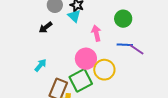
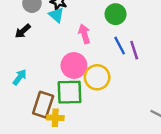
blue line: (125, 45) -> (120, 46), turned 63
purple line: (137, 49) -> (134, 50), turned 42
green square: (81, 80) -> (69, 92), turned 30

